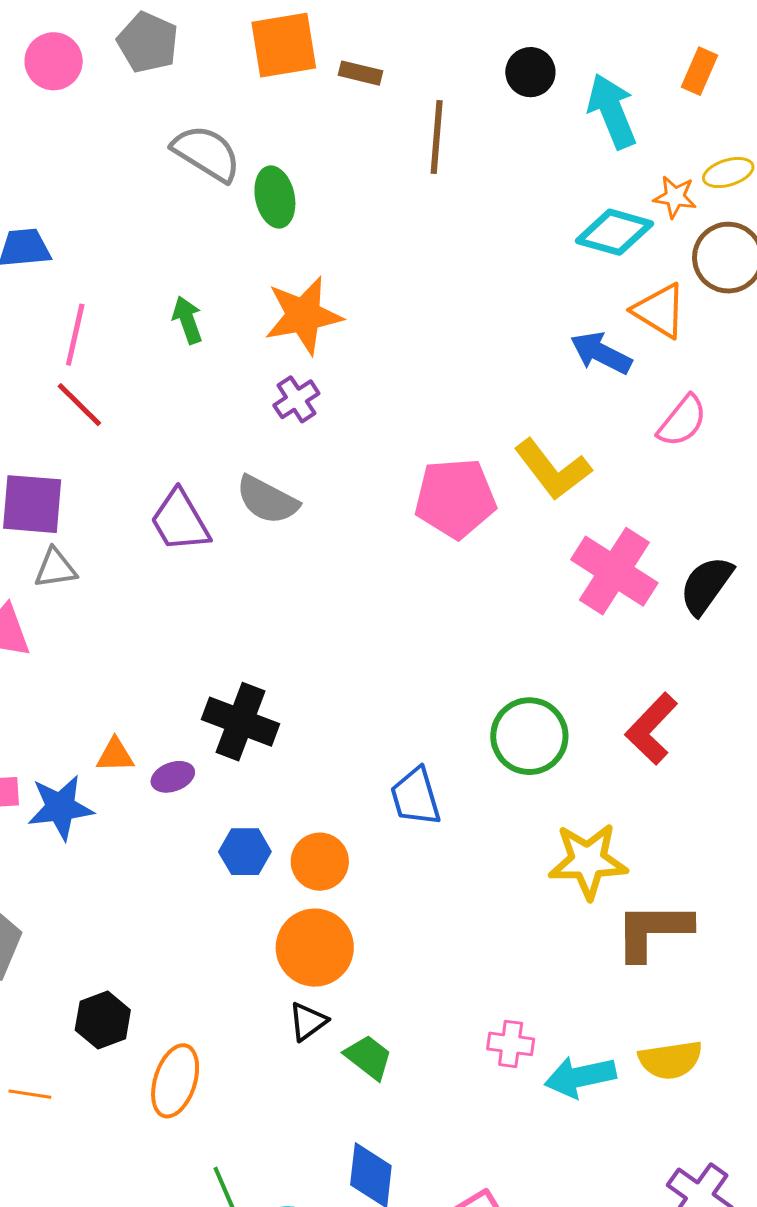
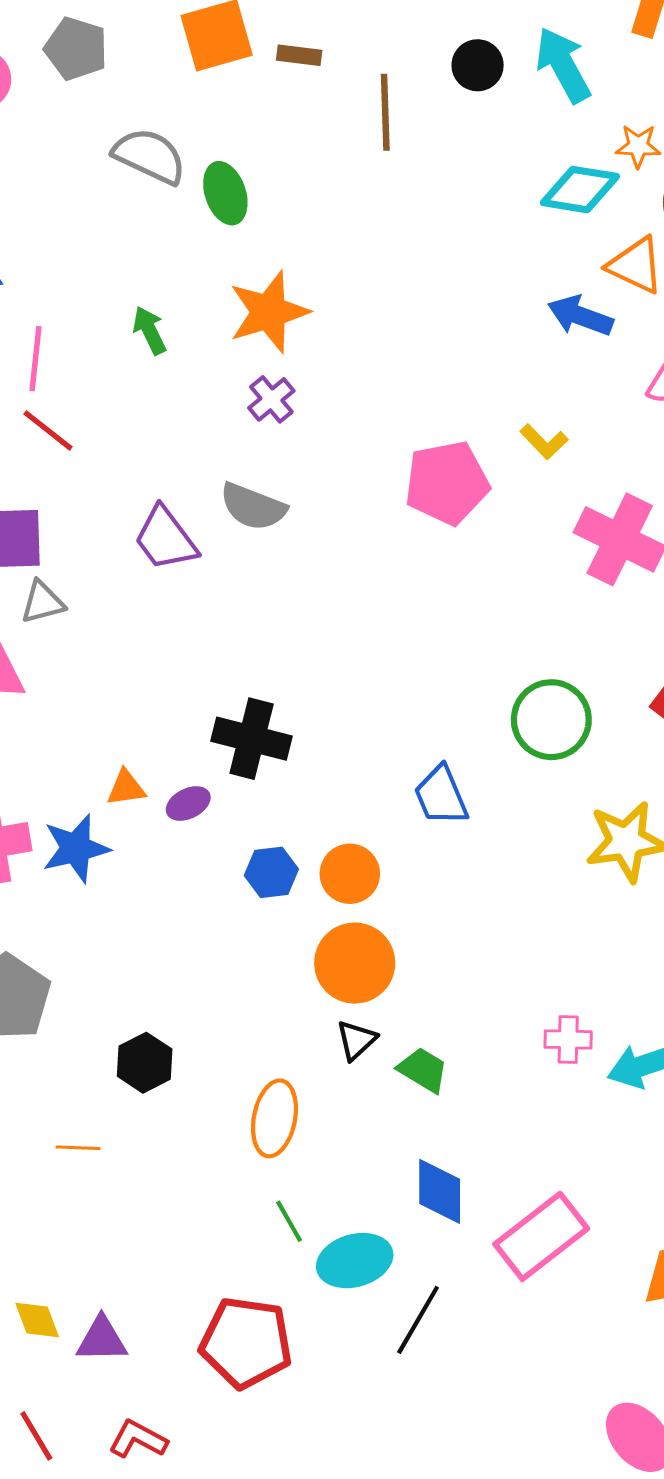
black circle: (530, 72) -> (478, 65), moved
yellow L-shape: (553, 469) -> (544, 442), size x0.6
orange ellipse: (175, 1081) -> (274, 1118), moved

